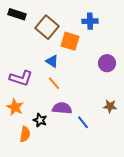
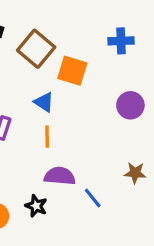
blue cross: (90, 21) -> (121, 41), moved
orange line: (54, 83) -> (47, 137), turned 40
black star: (40, 120) -> (36, 206), moved

